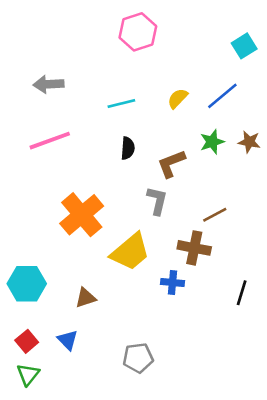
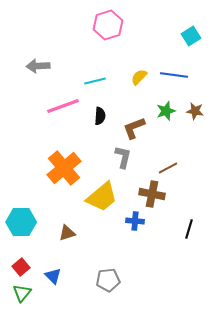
blue line: (222, 96) -> (174, 75), turned 48
pink line: (50, 141) -> (63, 106), moved
blue triangle: (68, 340) -> (53, 276), moved

